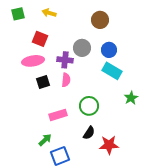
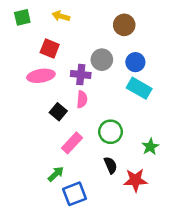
black square: (43, 82) -> (58, 112), moved, turned -32
green star: (131, 98) -> (150, 147), moved
pink rectangle: (58, 115) -> (72, 143), turned -30
black semicircle: (89, 133) -> (111, 165), turned -56

